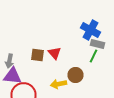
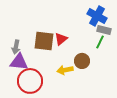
red triangle: (54, 53) -> (61, 39), turned 32
brown square: (38, 55) -> (44, 41), size x1.5

